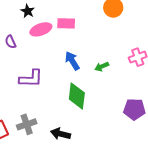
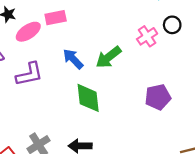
green arrow: (102, 67) -> (108, 57), size x1.6
purple L-shape: (31, 78) -> (29, 74), moved

